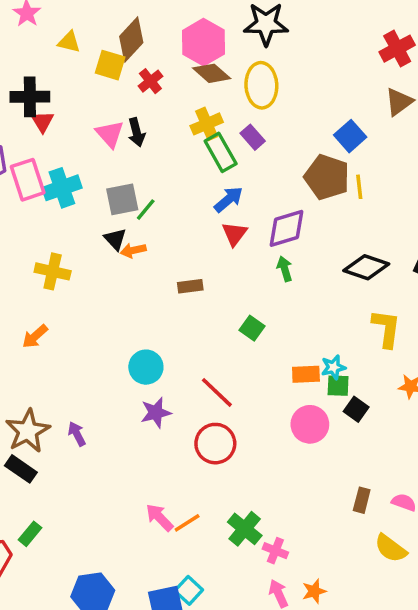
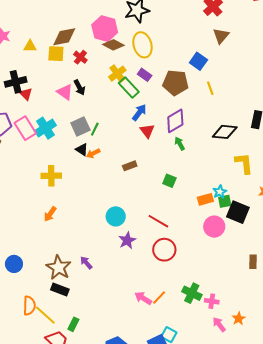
brown diamond: (131, 40) -> (64, 37), turned 50
brown pentagon: (327, 177) -> (175, 83), moved
black square: (356, 409) -> (238, 212), size x1.6

